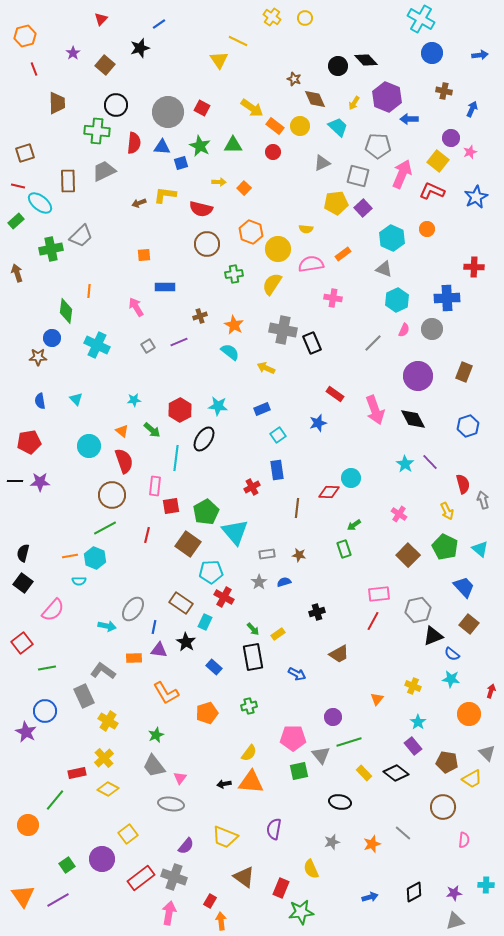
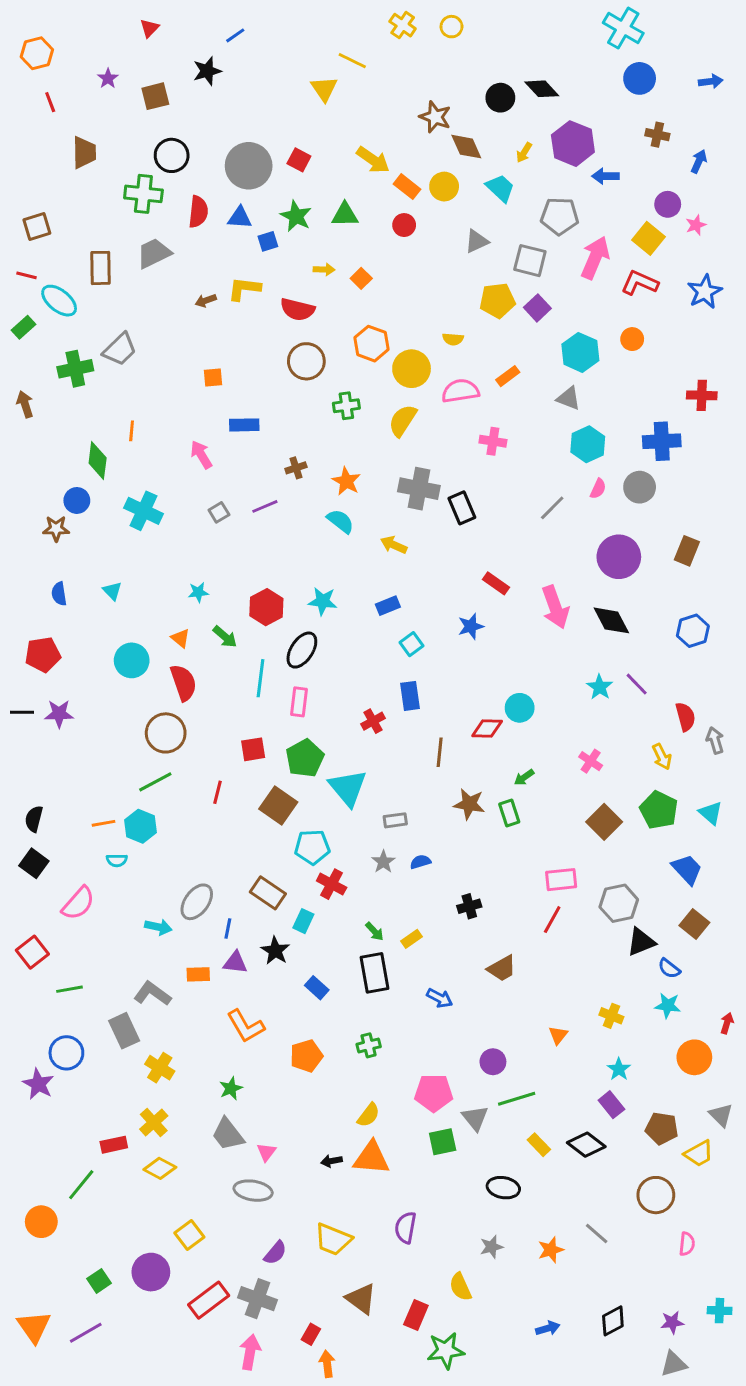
brown square: (105, 65) -> (155, 96), turned 36
brown star: (294, 79) -> (435, 117), size x1.5
pink rectangle: (155, 486) -> (299, 702), moved
brown star: (299, 555) -> (469, 804), moved, size x1.5

